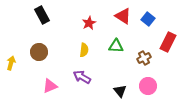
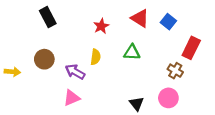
brown cross: (144, 58) -> (175, 71), moved, turned -32
yellow arrow: (11, 63) -> (12, 72), turned 80
purple arrow: (82, 77) -> (75, 72), moved
pink triangle: (50, 86) -> (72, 98), moved

